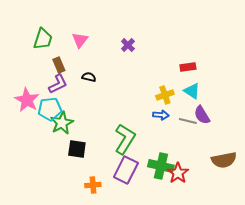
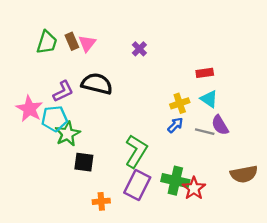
brown rectangle: (59, 65) -> (72, 41), moved
black semicircle: (89, 77) -> (97, 84), size x2.0
blue arrow: (161, 115) -> (175, 125), turned -49

